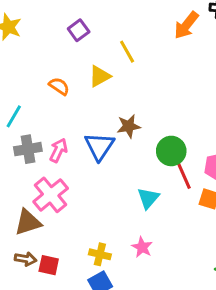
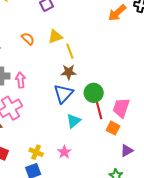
yellow line: (127, 52) -> (70, 51), moved
blue triangle: (99, 146) -> (63, 94), moved
pink arrow: (58, 150) -> (21, 80), turned -42

